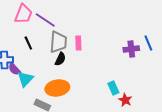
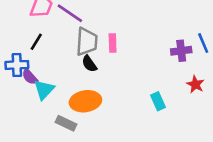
black line: (28, 43) -> (36, 42), moved, turned 56
black semicircle: (60, 59) -> (89, 64), turned 120
red star: (125, 100) -> (195, 84), moved

